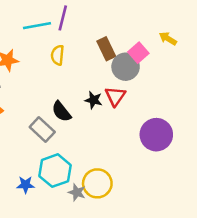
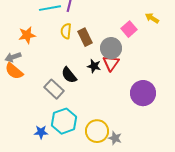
brown rectangle: (106, 49) -> (85, 37), moved
gray circle: (126, 67) -> (111, 48), moved
gray star: (77, 192) -> (115, 138), moved

